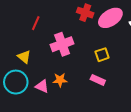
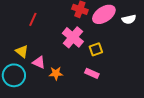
pink cross: (62, 44) -> (73, 37), moved, turned -30
pink triangle: (42, 86) -> (39, 62), moved

